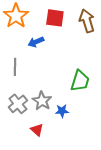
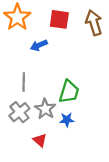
gray line: (15, 67) -> (24, 82), moved
green trapezoid: (80, 81) -> (69, 92), moved

